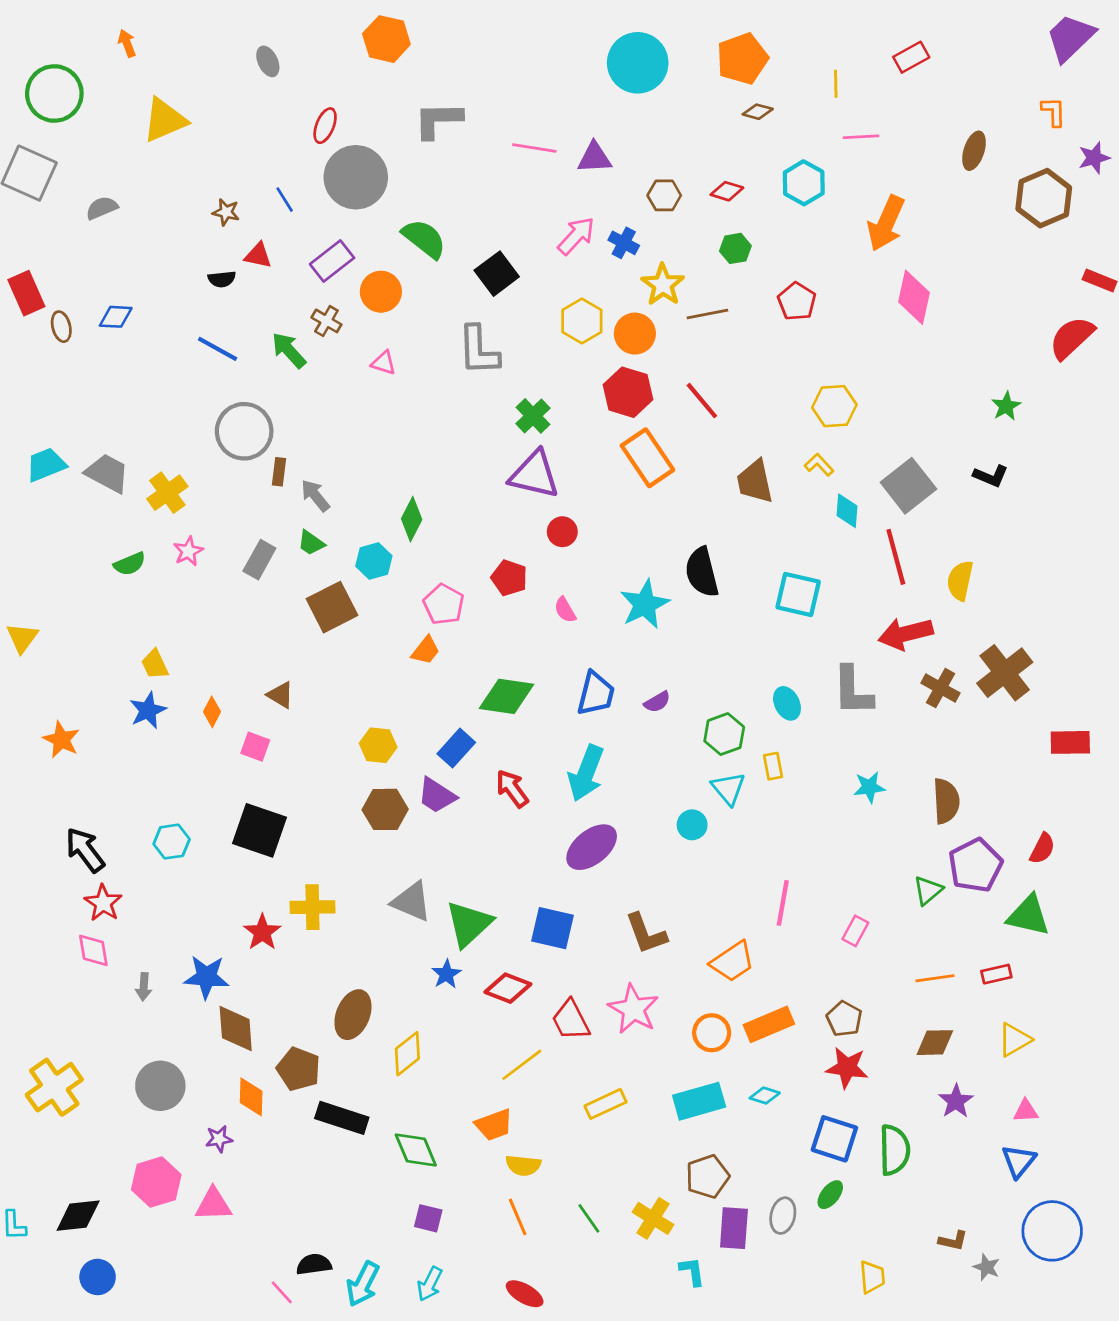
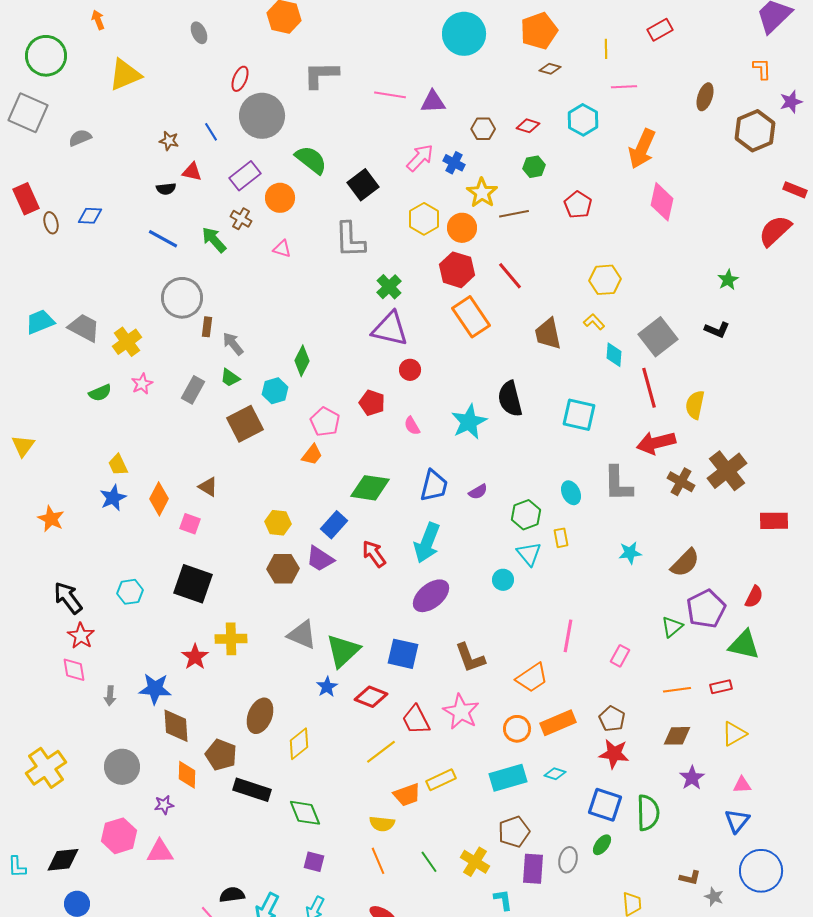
orange diamond: (212, 712) -> (159, 499), size x1.5
brown semicircle: (946, 801) -> (685, 563), turned 48
orange trapezoid: (494, 1125) -> (407, 795), moved

